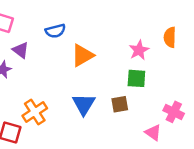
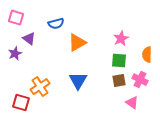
orange semicircle: (170, 37) -> (147, 55), moved
brown square: (120, 104) -> (119, 81), moved
pink cross: (174, 112) -> (140, 80), moved

